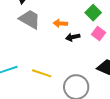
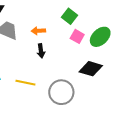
black arrow: (73, 37) -> (41, 51), moved, turned -80

